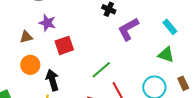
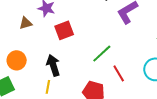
orange circle: (30, 65) -> (17, 60), moved

